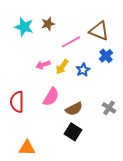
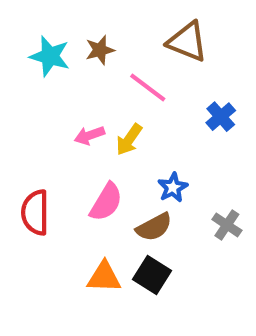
brown triangle: (99, 31) -> (187, 42), moved
pink line: (71, 42) -> (148, 87), turned 66
blue star: (83, 70) -> (173, 187), moved
orange triangle: (27, 148) -> (104, 277), moved

